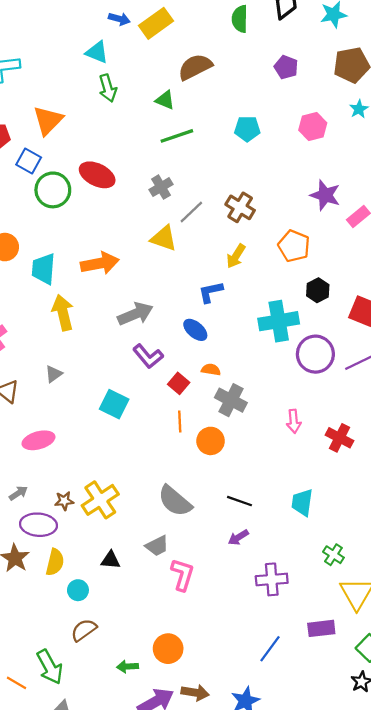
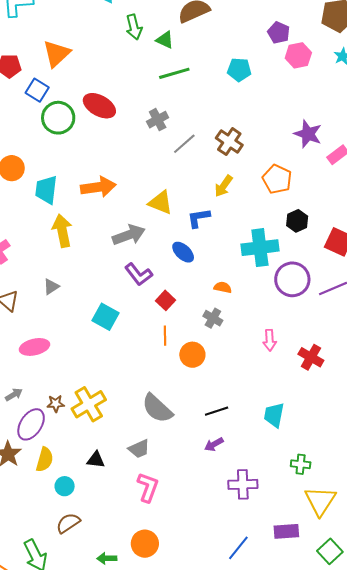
purple pentagon: (286, 67) -> (279, 33), moved
green arrow: (108, 88) -> (134, 27), moved
pink hexagon: (313, 127) -> (298, 55), moved
yellow triangle: (164, 238) -> (160, 203), moved
orange semicircle: (211, 370) -> (223, 287), moved
gray cross: (231, 400) -> (213, 318), size x0.7
black line: (240, 501) -> (217, 411), turned -40
purple ellipse: (38, 525) -> (31, 424), turned -64
green cross: (333, 555) -> (301, 464), turned -30
pink L-shape: (182, 575) -> (148, 487), moved

